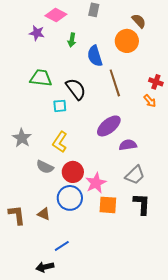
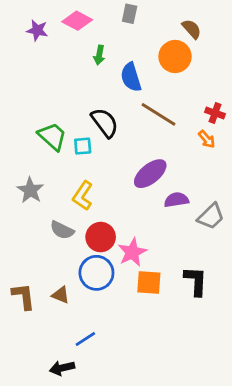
purple star: (37, 33) -> (37, 30), moved
green trapezoid: (41, 78) -> (52, 136), moved, turned 35
brown line: (115, 83) -> (158, 114), turned -40
gray trapezoid: (135, 175) -> (211, 216), moved

